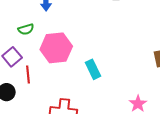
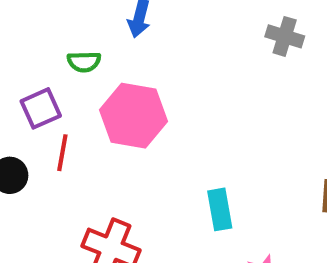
cyan rectangle: (93, 69) -> (220, 209), moved

